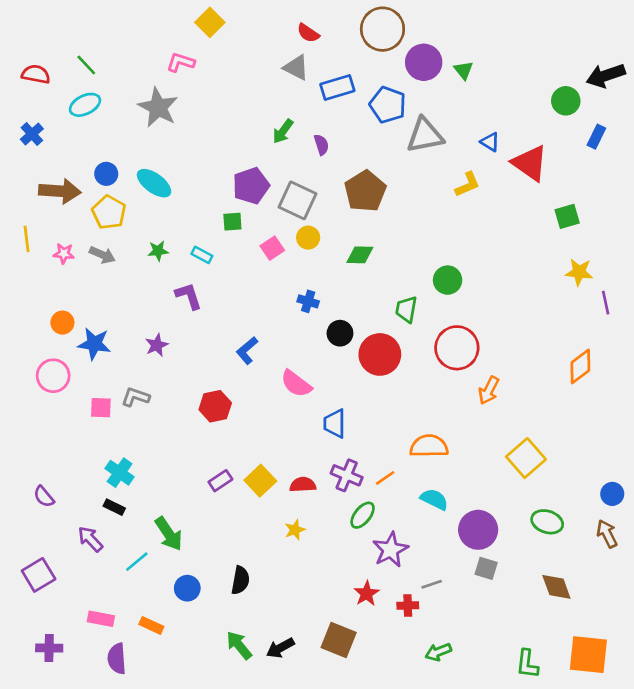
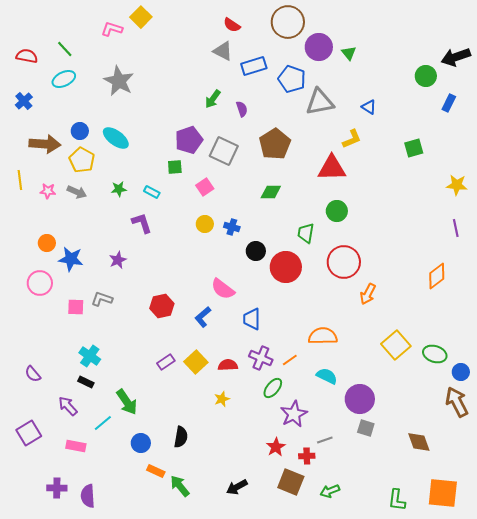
yellow square: (210, 22) -> (141, 17), moved
pink L-shape: (181, 62) -> (112, 29), moved
red triangle: (530, 163) -> (332, 168), moved, turned -36
green square: (567, 216) -> (414, 148), moved
yellow circle: (308, 238) -> (205, 224), moved
yellow star: (579, 272) -> (457, 185), moved
blue L-shape: (247, 350) -> (203, 317), moved
green ellipse: (547, 522) -> (435, 354), moved
brown arrow: (607, 534) -> (457, 402), size x1.4
pink rectangle: (101, 619) -> (76, 446), moved
orange rectangle: (151, 625) -> (156, 471), moved
brown square: (339, 640) -> (291, 482), moved
purple cross: (49, 648) -> (57, 488), moved
black arrow: (280, 648) -> (237, 487), moved

